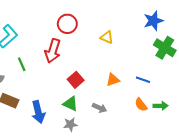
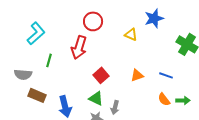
blue star: (153, 21) -> (154, 18), moved
green line: (22, 64) -> (49, 60), turned 40
gray arrow: (99, 108) -> (115, 107), moved, turned 80

